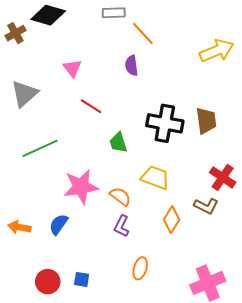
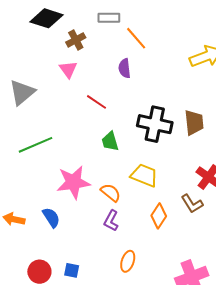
brown cross: (15, 33) -> (76, 40), moved
red line: (91, 106) -> (96, 102), moved
brown L-shape: (206, 206) -> (192, 204), turned 30
blue semicircle: (59, 224) -> (51, 217), turned 110

